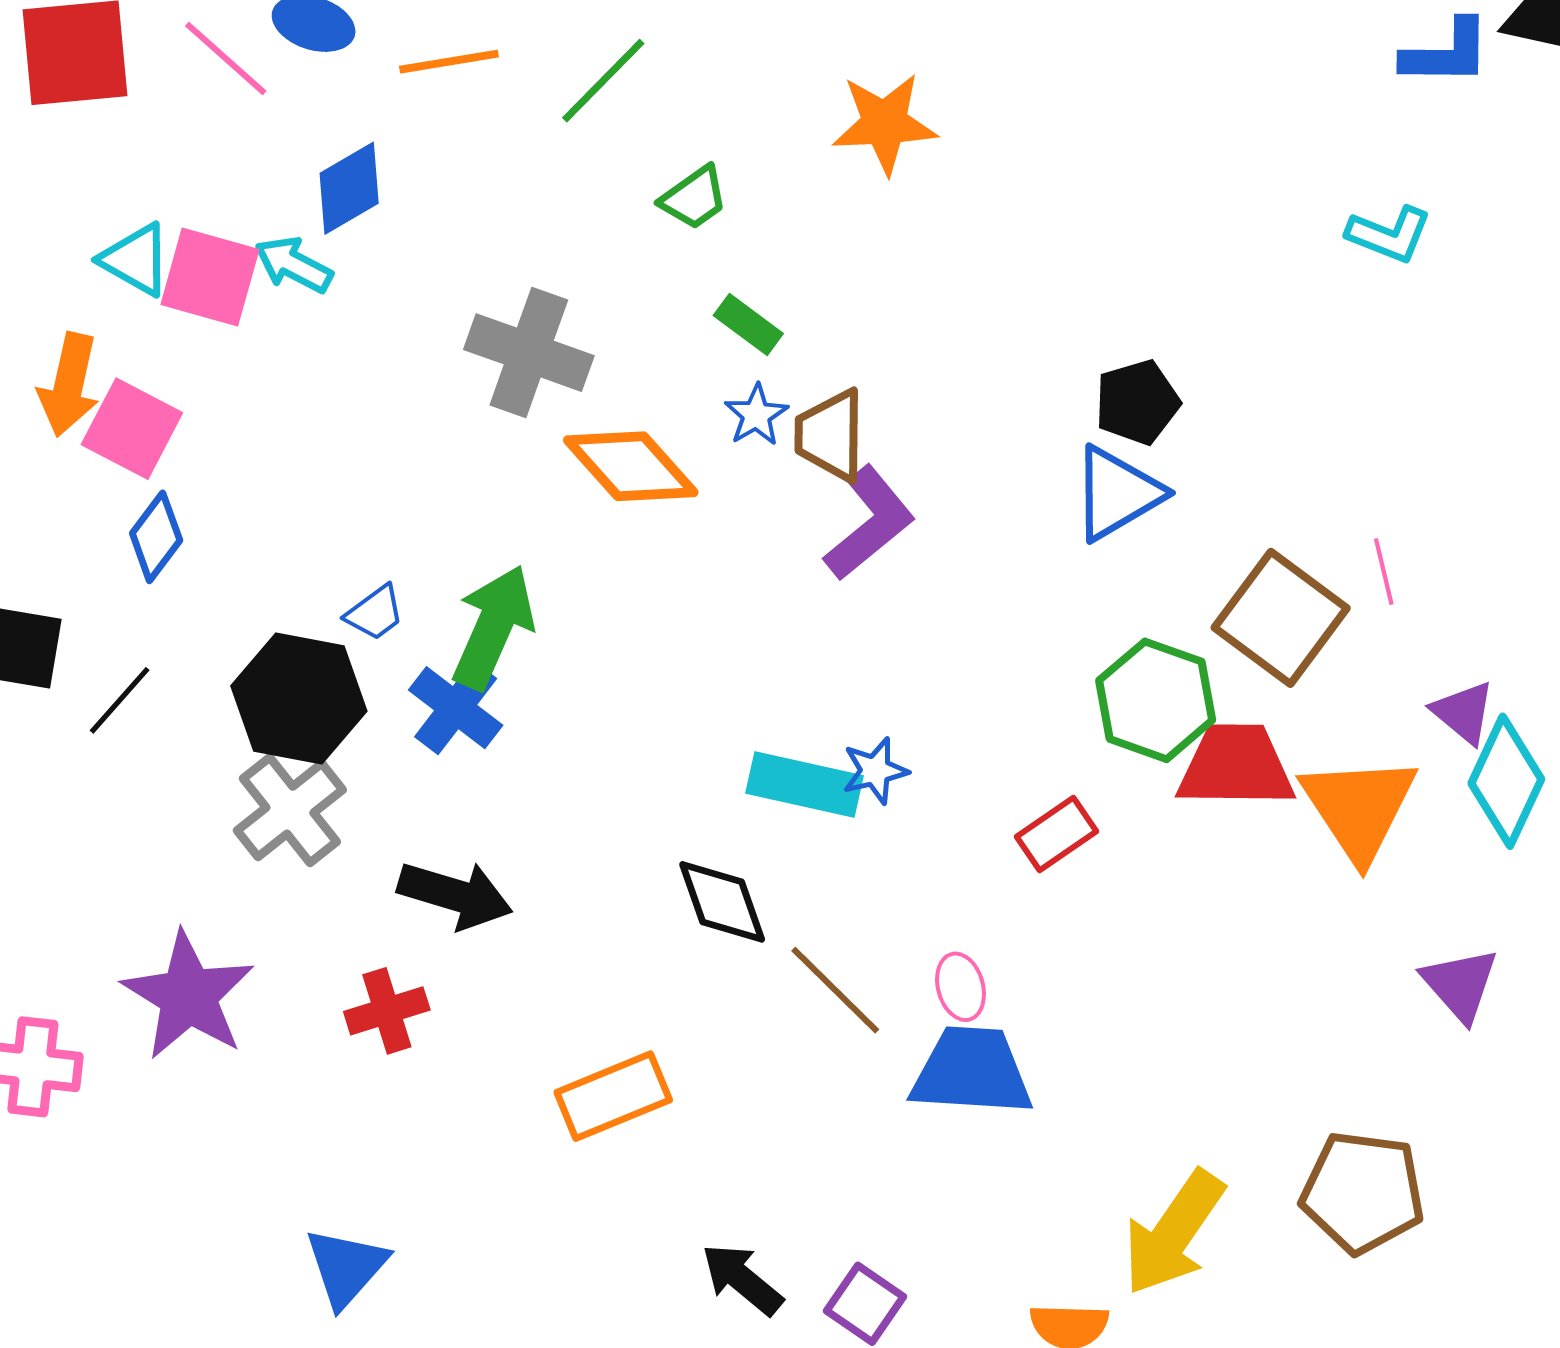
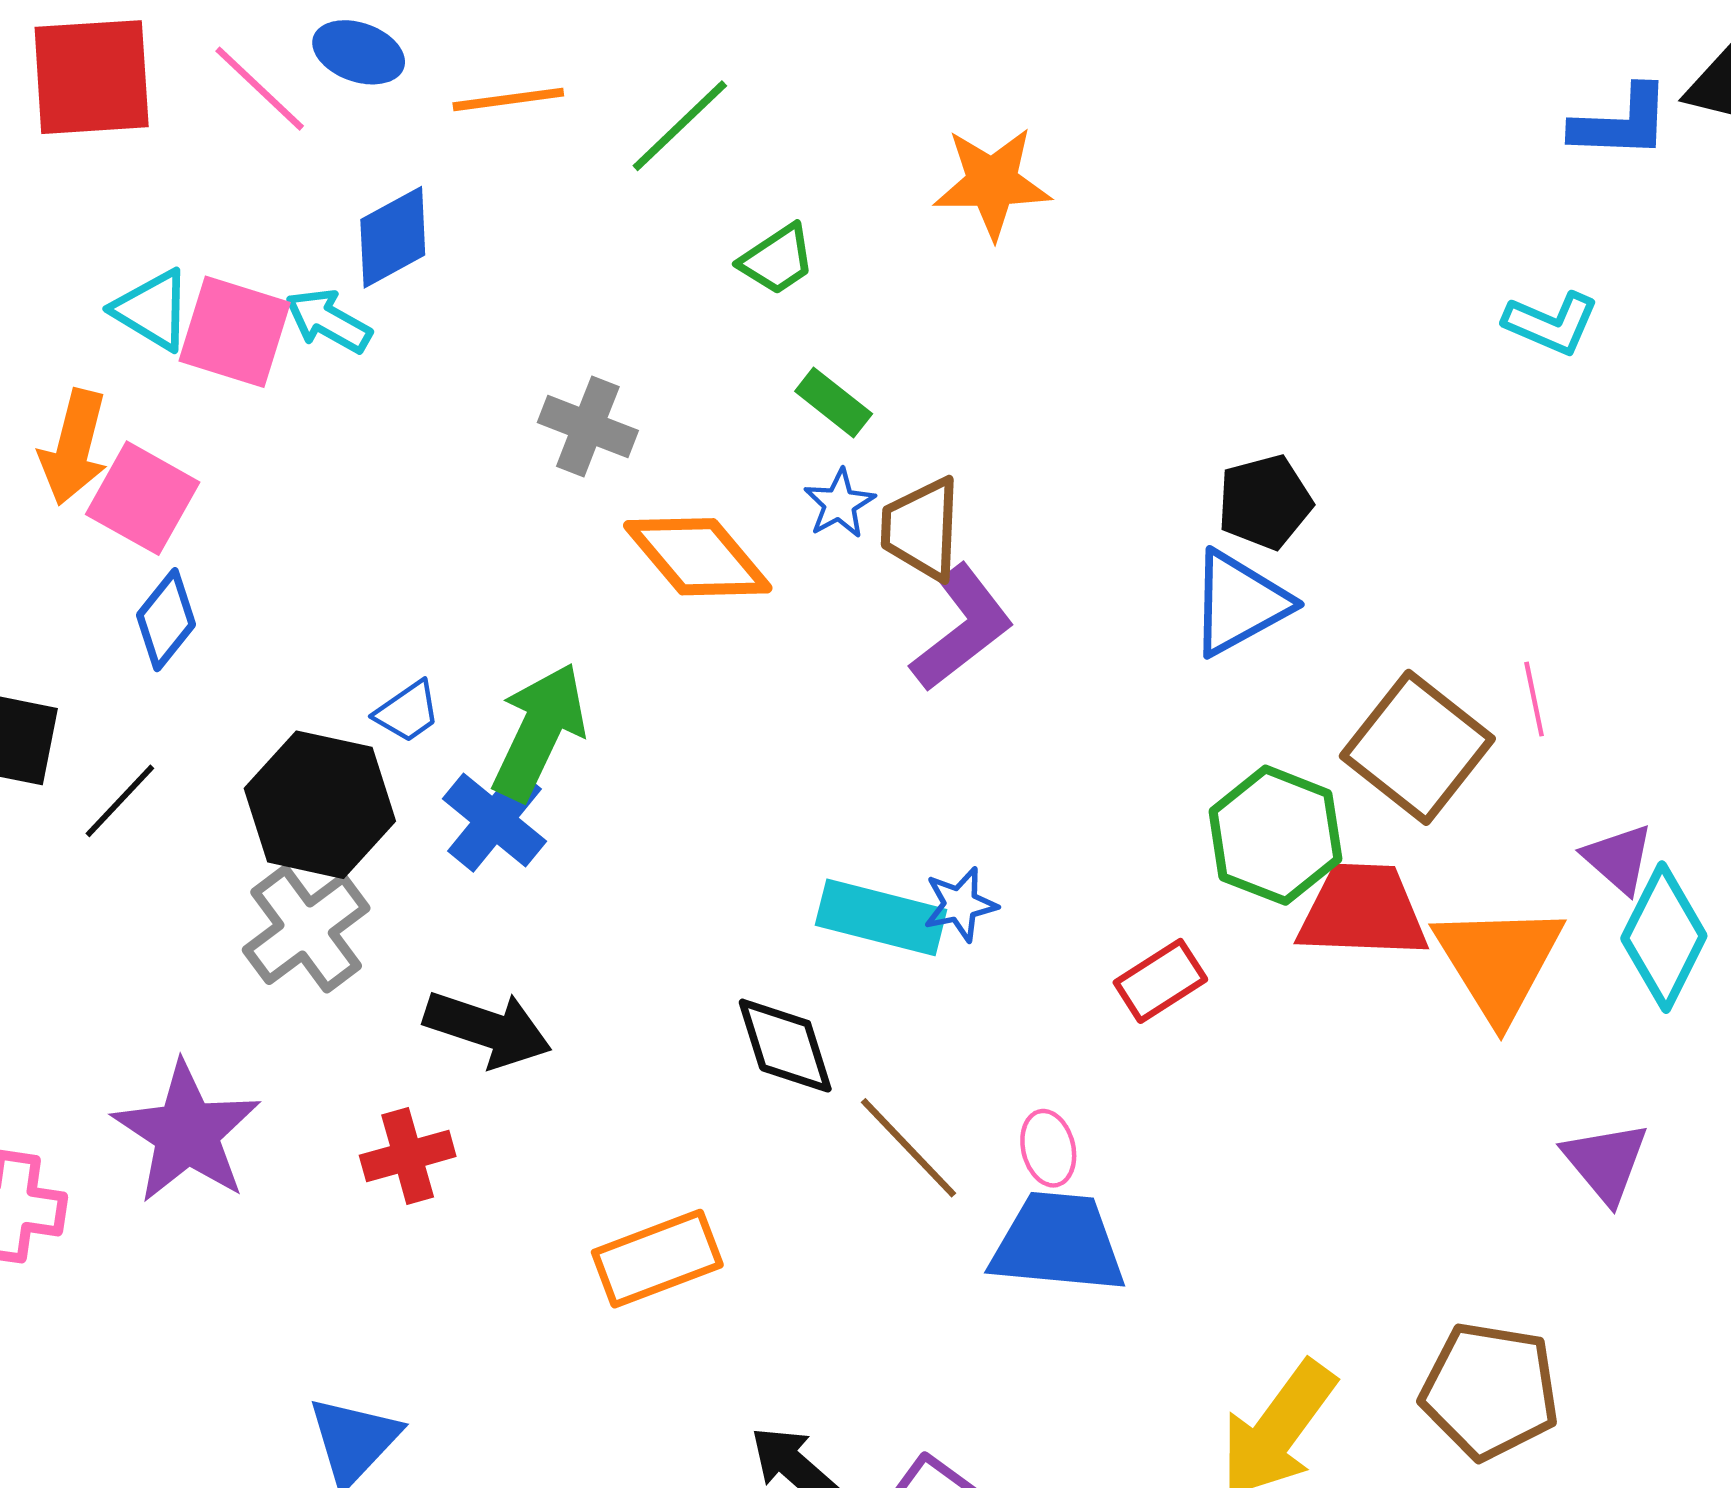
gray cross: (529, 353) -> (588, 427), size x0.7

